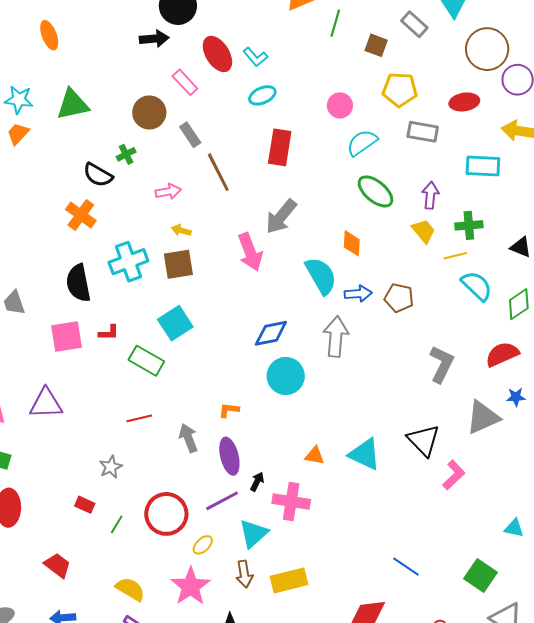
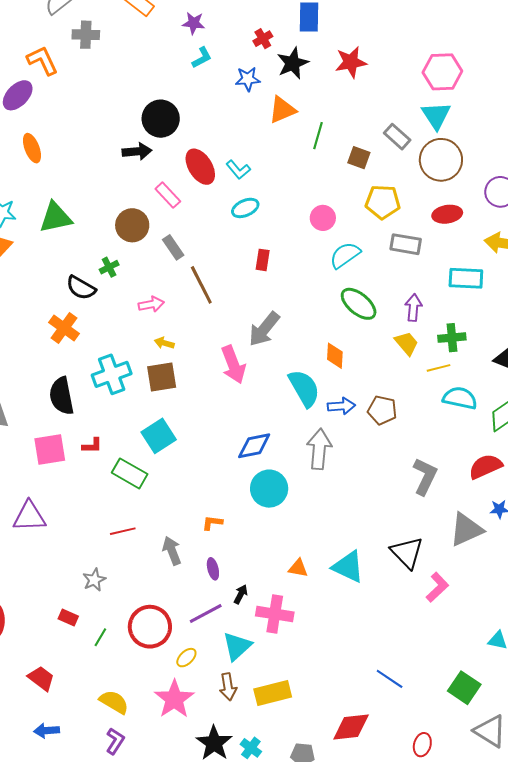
brown circle: (487, 49) -> (441, 160), moved
red rectangle: (280, 147) -> (263, 260), size x0.6
cyan semicircle: (477, 286) -> (460, 398), turned -32
purple ellipse: (229, 456) -> (213, 569), size x0.6

